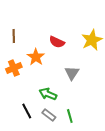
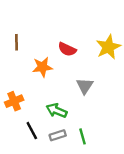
orange star: (36, 57) -> (42, 67), turned 30
orange cross: (14, 68) -> (14, 101), moved
gray rectangle: (49, 115) -> (58, 135), turned -56

